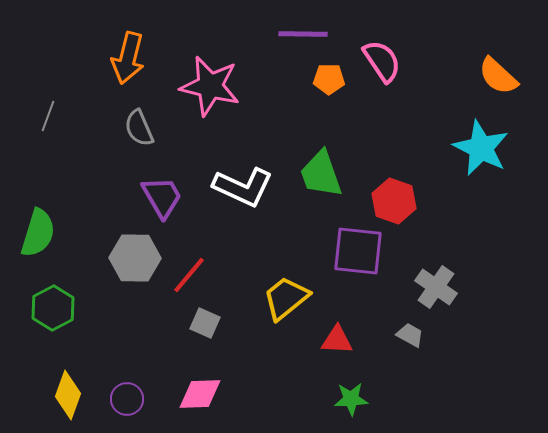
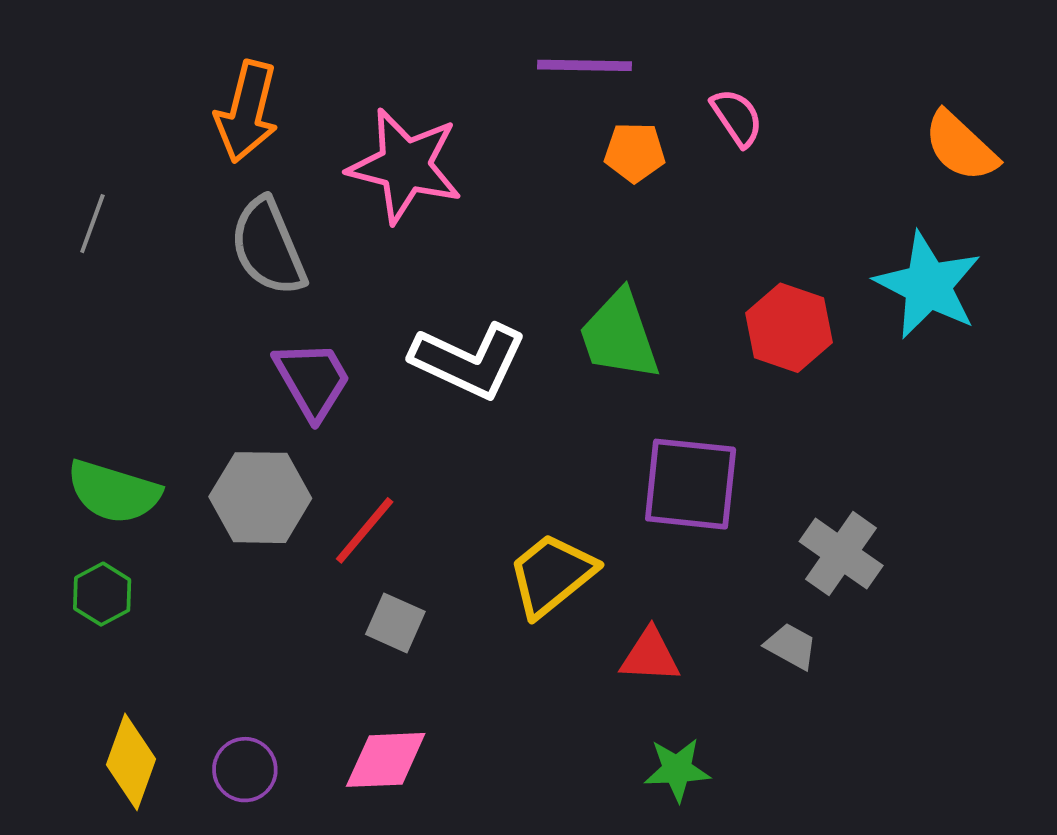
pink semicircle: (382, 61) -> (737, 117), size x0.7
gray semicircle: (139, 128) -> (268, 247), size x1.4
red hexagon: (394, 201) -> (789, 328), moved
green semicircle: (38, 233) -> (114, 492), moved, turned 90
green hexagon: (53, 308) -> (102, 594), size x0.7

